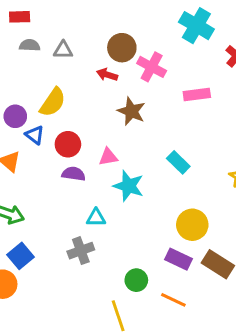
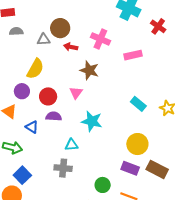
brown circle: (122, 48) -> (60, 28), moved
gray triangle: (63, 50) -> (43, 40), moved
purple circle: (15, 116) -> (22, 91), moved
blue triangle: (35, 135) -> (32, 127), moved
pink triangle: (108, 157) -> (76, 93), moved, turned -40
cyan rectangle: (178, 162) -> (138, 104), moved
gray cross: (81, 251) -> (63, 168), turned 30

